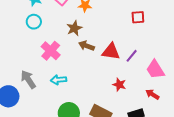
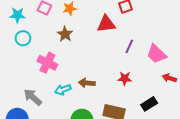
brown arrow: (86, 46) -> (87, 83), moved
red triangle: (111, 51) -> (106, 24), moved
red arrow: (152, 94) -> (169, 78), moved

